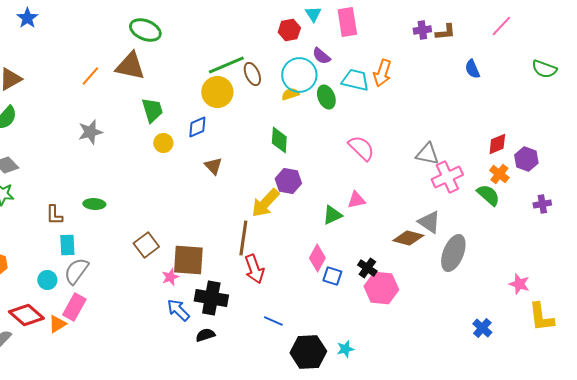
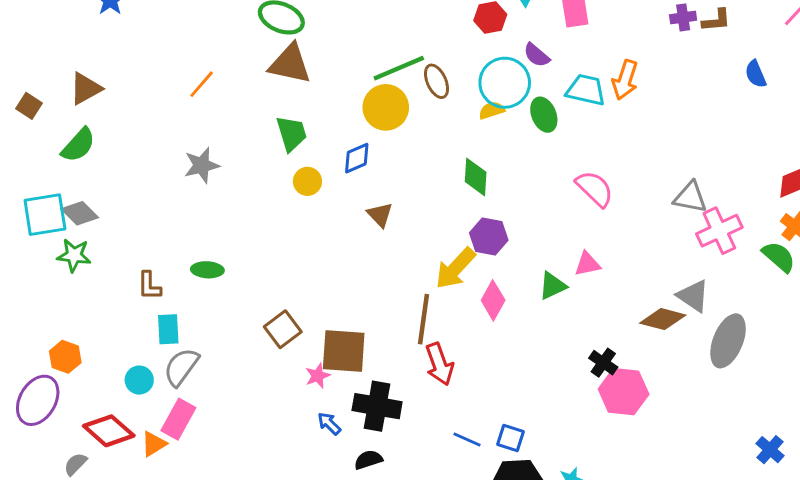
brown triangle: (130, 66) -> (290, 64), moved
pink diamond: (317, 258) -> (493, 300), moved
blue square: (332, 276) -> (510, 438), moved
blue arrow: (178, 310) -> (329, 424), size x0.7

